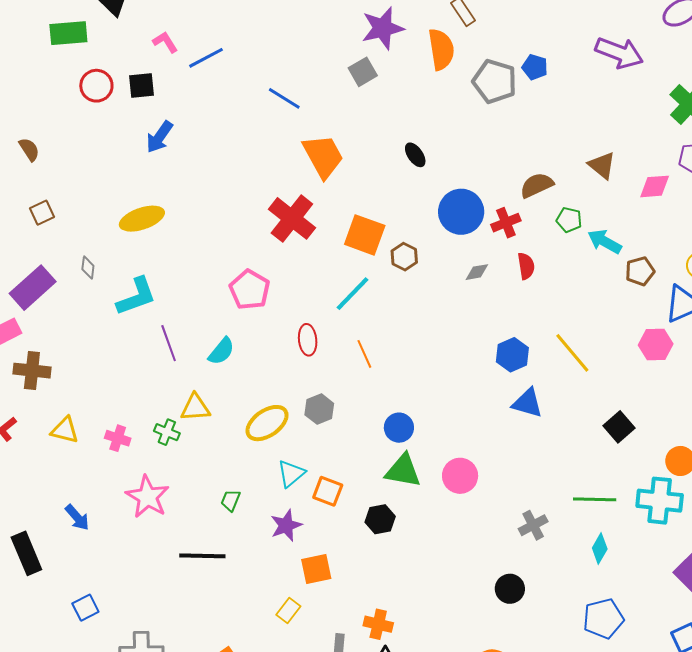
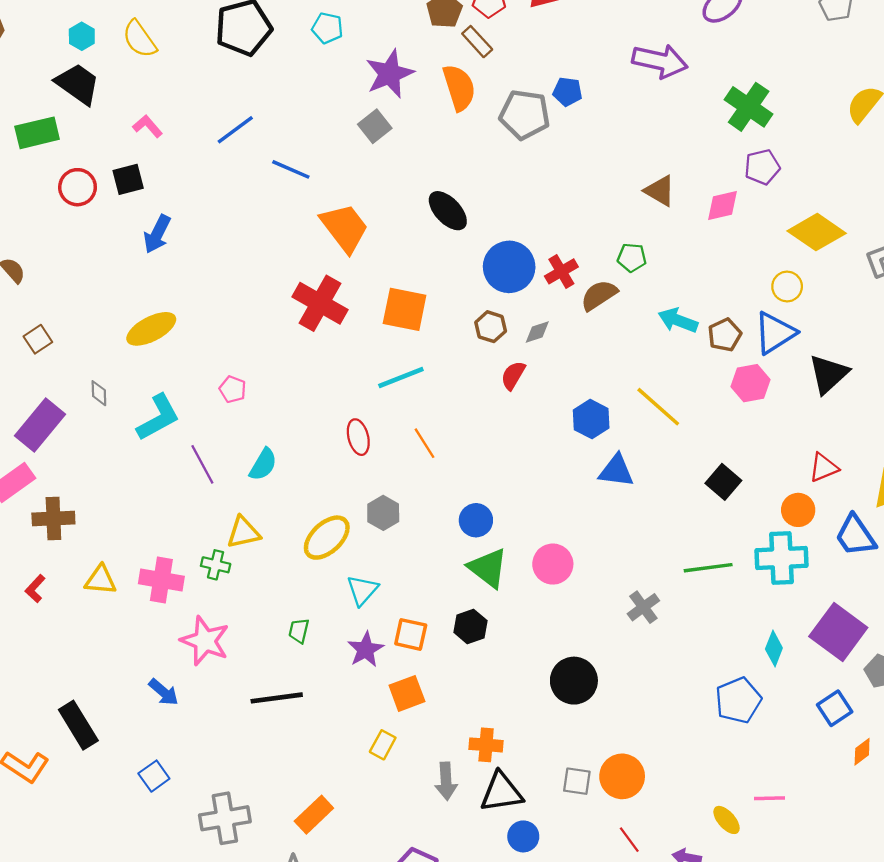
blue line: (206, 58) -> (235, 130), moved
black ellipse: (415, 155) -> (448, 211), size x1.5
brown semicircle: (537, 185) -> (599, 295), moved
cyan arrow: (605, 241) -> (678, 320), moved
brown hexagon: (404, 257) -> (491, 327), moved
red semicircle: (526, 266) -> (513, 375), moved, turned -132
brown pentagon: (640, 271) -> (725, 335), moved
pink pentagon: (250, 290) -> (233, 389), moved, size x0.6
cyan line: (353, 294) -> (401, 378), turned 33
pink cross: (118, 438) -> (161, 580), size x1.5
green triangle: (403, 471) -> (488, 568), turned 36
orange square: (328, 491) -> (411, 634), moved
blue arrow: (77, 517) -> (164, 692), moved
cyan diamond: (600, 548) -> (774, 649), moved
black circle: (510, 589) -> (574, 681), moved, size x1.4

